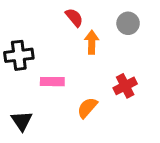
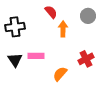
black cross: (19, 55) -> (15, 27), moved
black triangle: (22, 121) -> (15, 60), moved

